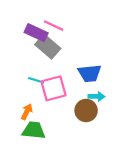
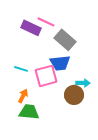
gray rectangle: (48, 47) -> (65, 40), moved
blue trapezoid: (90, 73) -> (60, 63), moved
cyan line: (36, 80) -> (21, 69), moved

